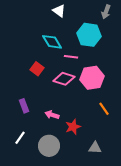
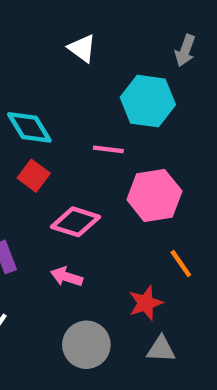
cyan diamond: (52, 42) -> (29, 127), moved
pink diamond: (64, 79) -> (75, 222), moved
red star: (73, 127) -> (146, 303), moved
gray circle: (49, 146) -> (86, 345), moved

